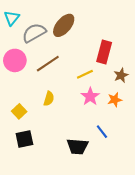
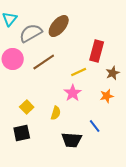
pink star: (90, 97) -> (73, 93), moved
yellow semicircle: (49, 99) -> (56, 113), moved
yellow square: (19, 111) -> (27, 107), moved

